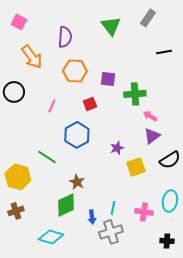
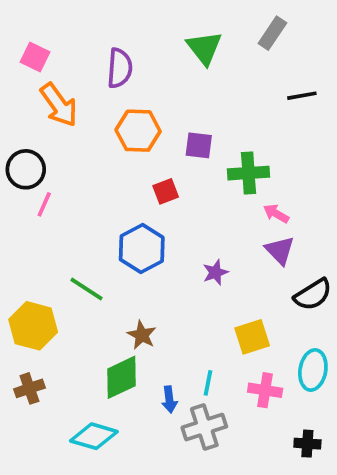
pink square: (19, 22) -> (35, 57), moved
pink line: (52, 106) -> (44, 204), moved
purple triangle: (152, 136) -> (280, 250), turned -36
yellow square: (136, 167) -> (252, 337), moved

